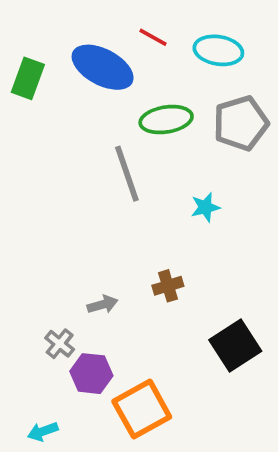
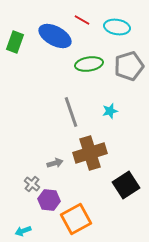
gray line: (127, 174) -> (71, 112), moved
brown cross: (168, 286) -> (90, 153), size x2.0

